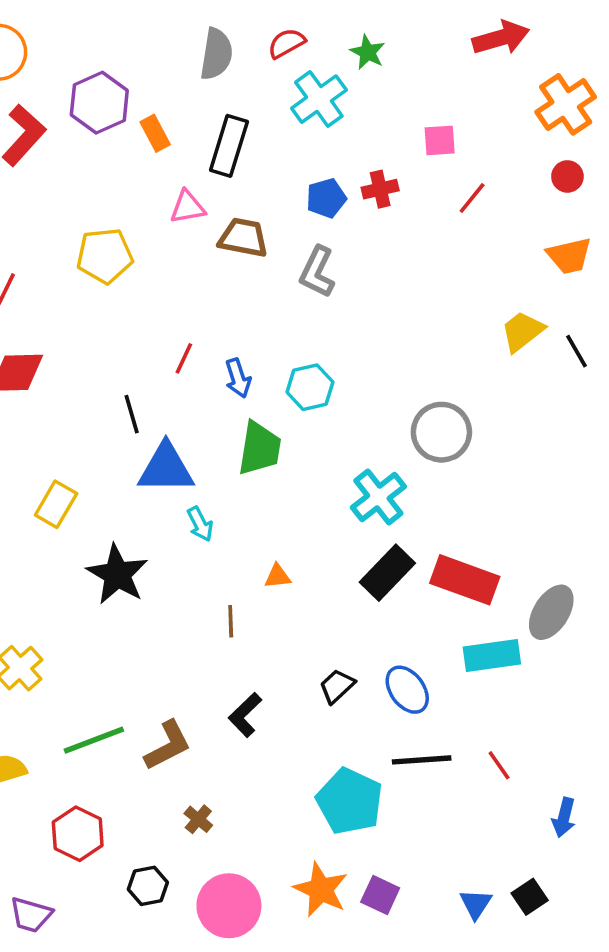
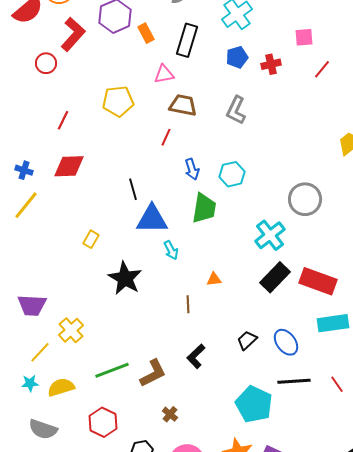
blue pentagon: (326, 198) -> (237, 57), moved
brown trapezoid: (243, 238) -> (183, 105), moved
red line: (184, 358) -> (166, 137), moved
yellow rectangle: (56, 504) -> (91, 239), size x0.7

